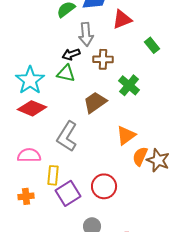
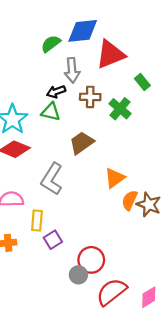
red triangle: (122, 19) -> (110, 54), size x1.4
green cross: (129, 85) -> (120, 109), moved
red circle: (104, 186) -> (91, 260), moved
purple square: (68, 193) -> (53, 240), size x0.7

